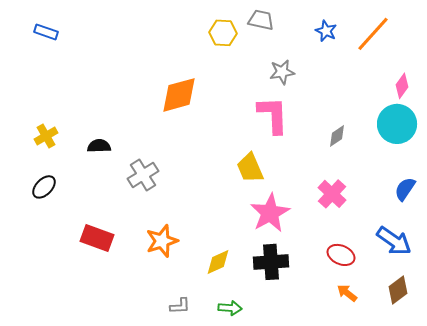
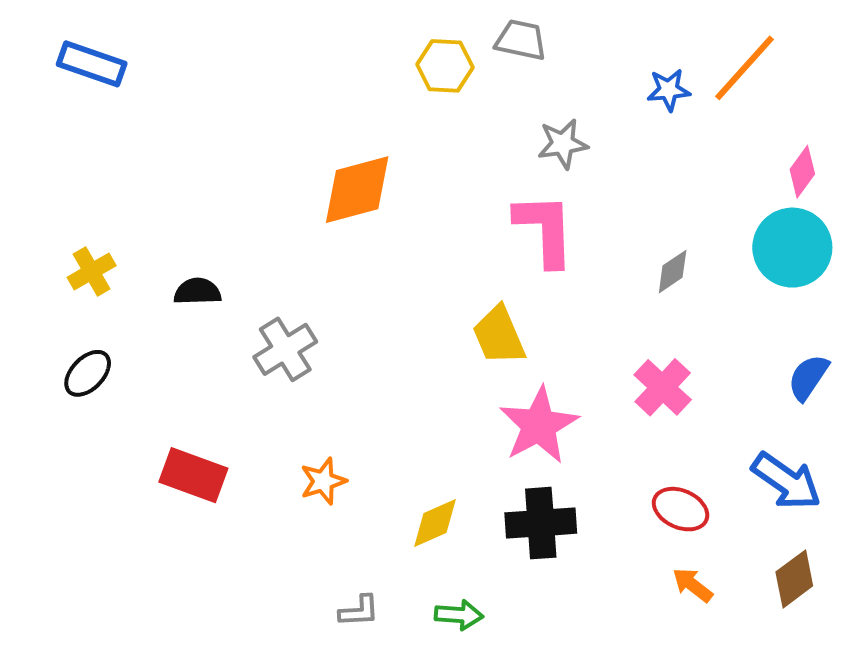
blue star: (326, 31) -> (669, 90), moved, turned -30
blue rectangle: (46, 32) -> (92, 64), size x1.4
orange star: (162, 241) -> (323, 481), size x0.7

